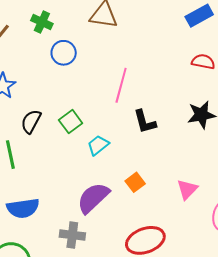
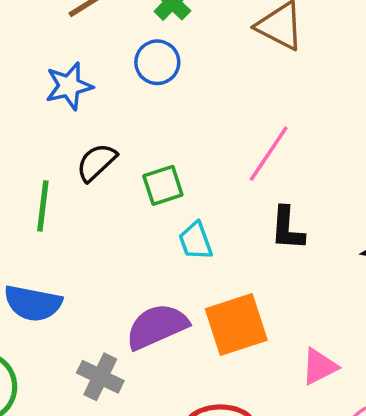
blue circle: (64, 53) -> (157, 62), moved
cyan trapezoid: (98, 145) -> (196, 241), turned -90
orange square: (135, 182) -> (236, 325), size x1.8

